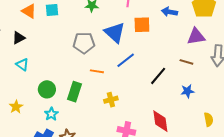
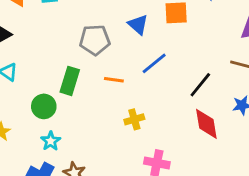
blue triangle: (115, 33) -> (138, 25), size x0.7
green rectangle: (74, 92) -> (70, 81), moved
red diamond: (160, 121) -> (206, 124), moved

